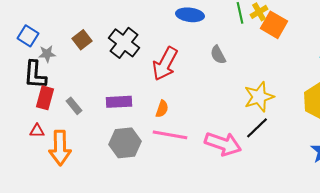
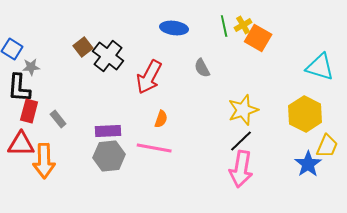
brown square: (82, 40) -> (83, 47), moved
purple rectangle: (119, 102) -> (108, 131), moved
orange semicircle: (162, 109) -> (161, 119), moved
red triangle: (37, 131) -> (21, 144), size x1.8
pink arrow: (223, 144) -> (241, 169), moved, turned 81

